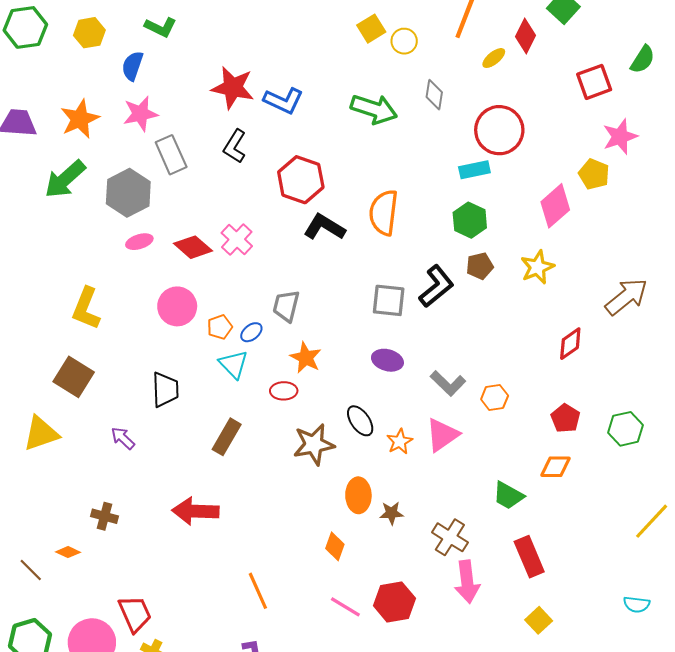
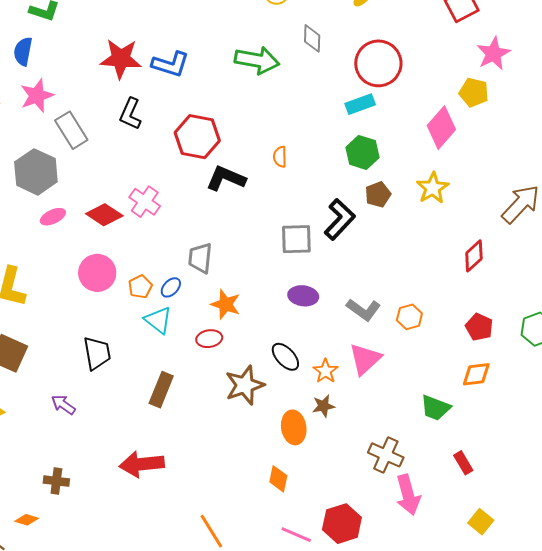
orange semicircle: (384, 213) -> (280, 157), size x0.5
brown star: (391, 513) -> (323, 406), moved
red rectangle: (529, 557) -> (463, 463), size x0.6

